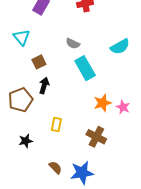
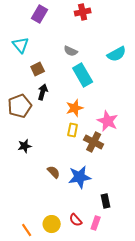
orange star: (103, 103) -> (75, 108), moved
pink star: (123, 107) -> (108, 121), moved, size x1.5
yellow rectangle: (56, 124) -> (73, 130), moved

